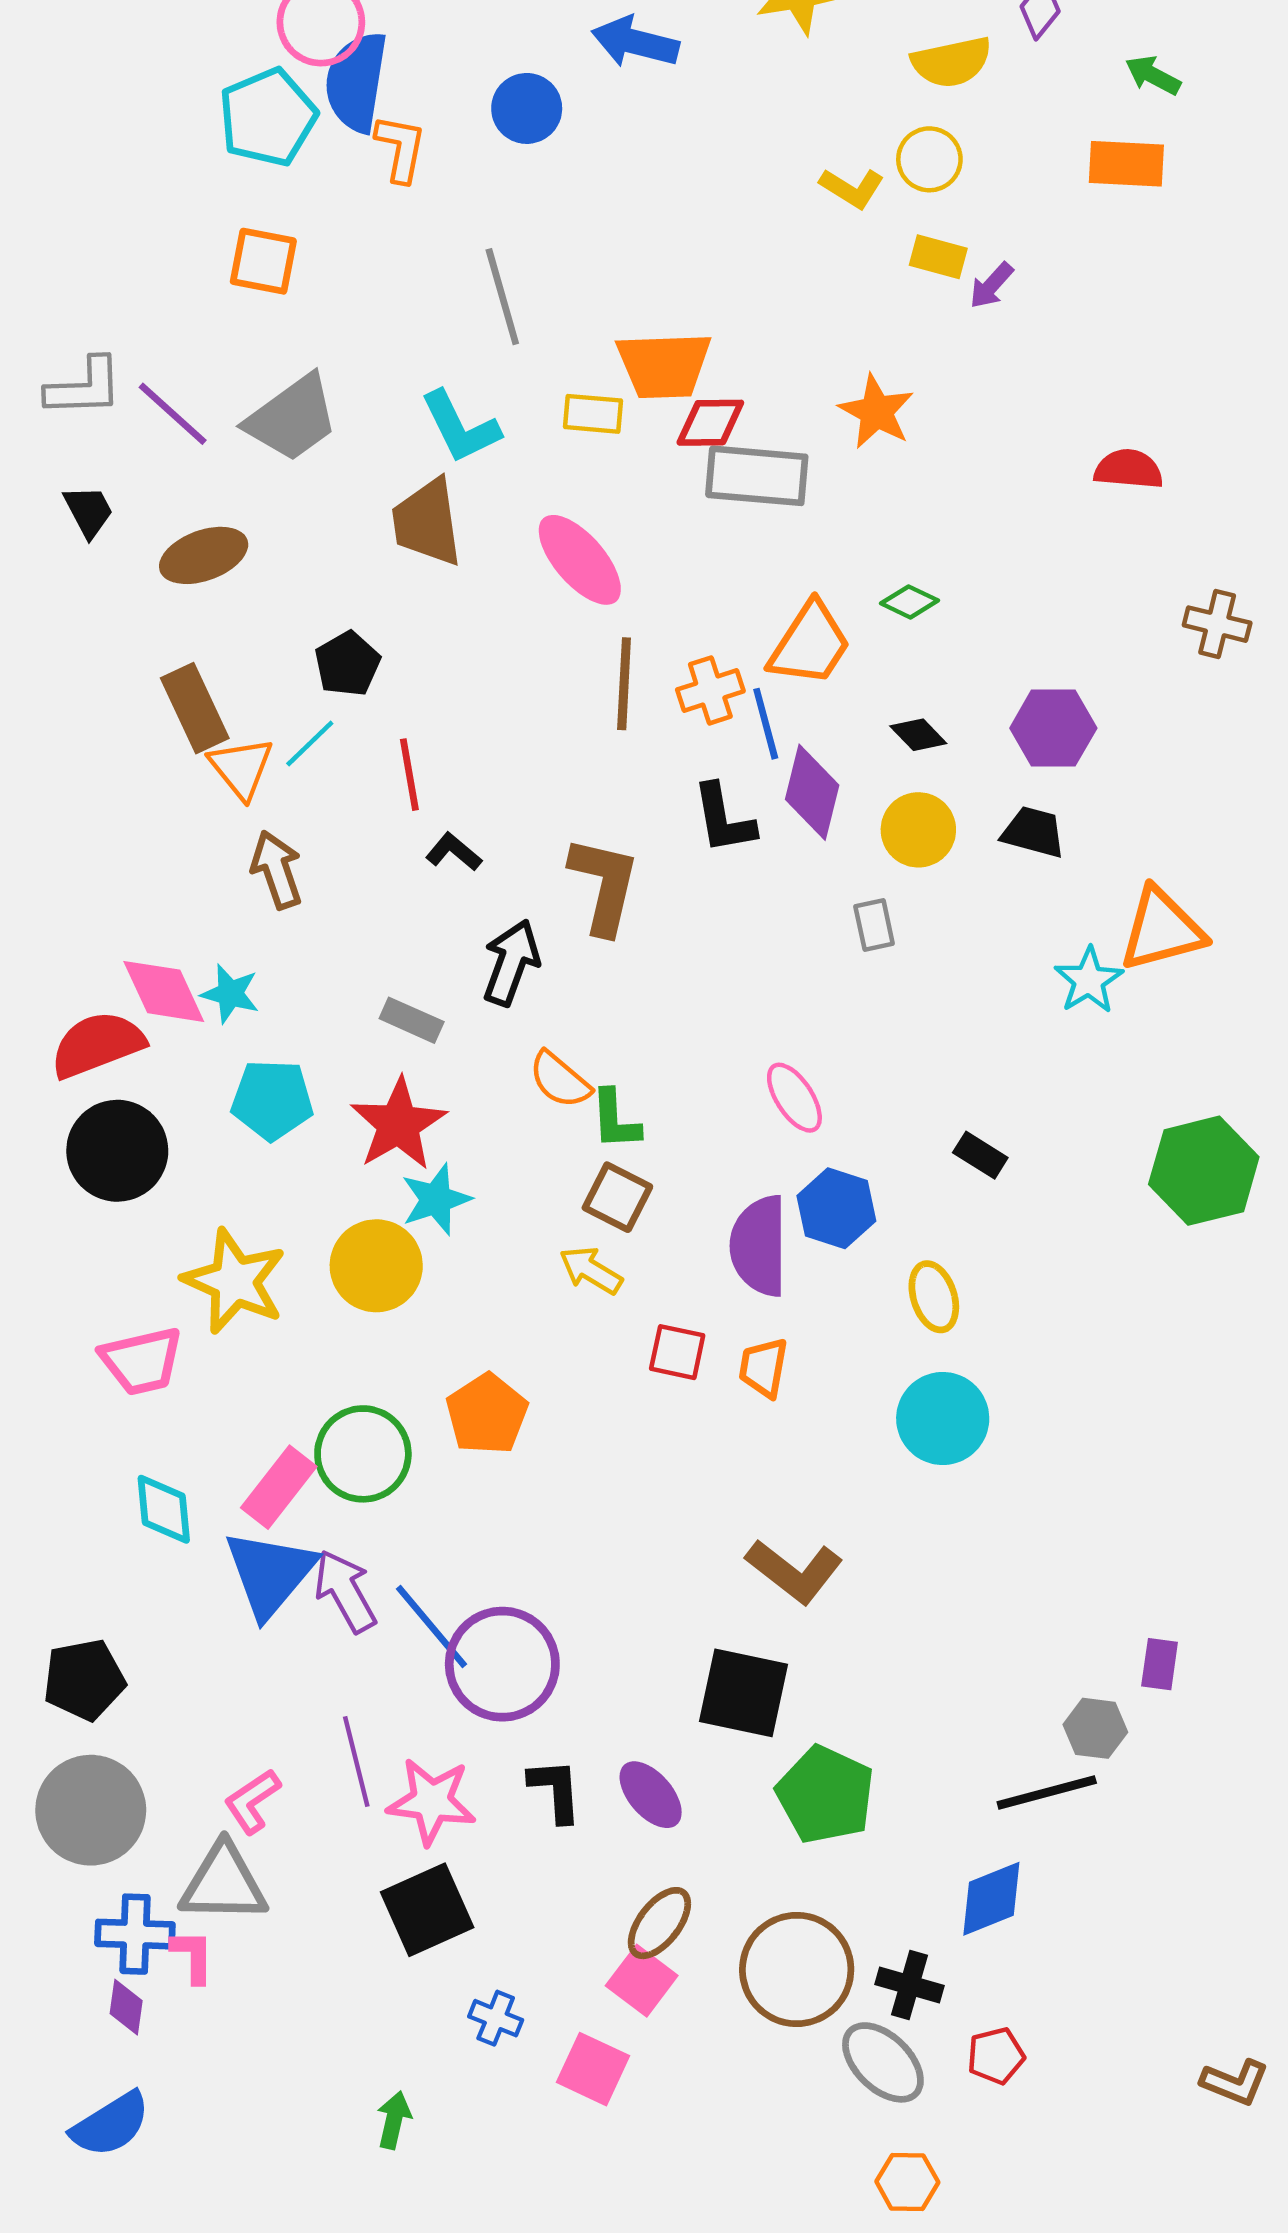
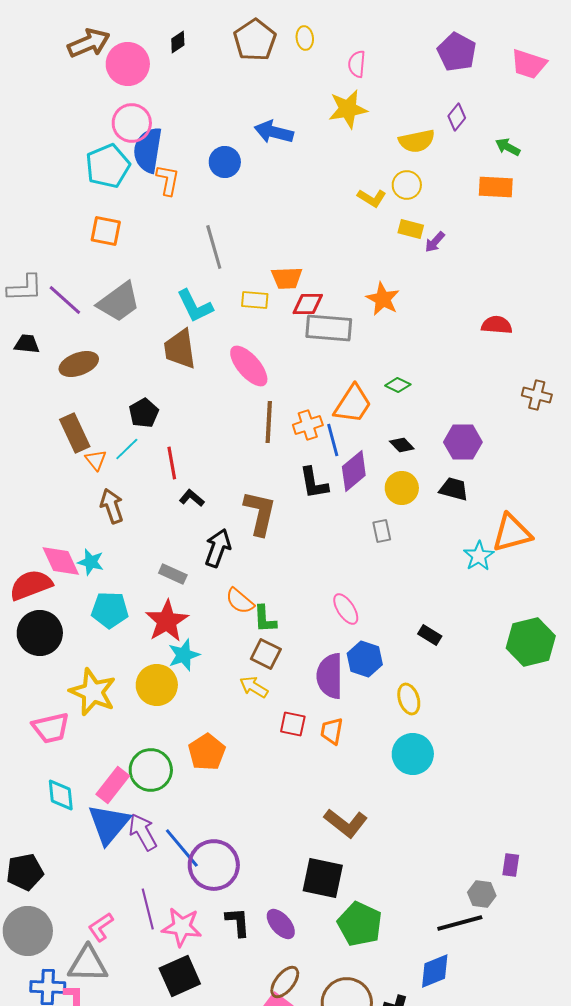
orange trapezoid: (664, 365) -> (287, 278), size x0.7
black trapezoid: (89, 511) -> (27, 344), turned -56
orange triangle: (241, 768) -> (96, 460), size x0.7
purple diamond: (812, 792) -> (354, 471), turned 36

